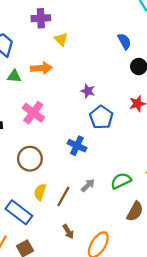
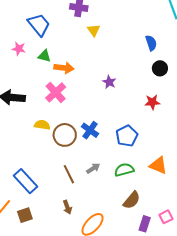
orange arrow: (41, 68) -> (64, 68), moved
blue pentagon: (101, 117) -> (127, 136), moved
brown circle: (30, 159) -> (65, 135), moved
yellow semicircle: (40, 192) -> (42, 125), moved, turned 70
brown line: (63, 196) -> (69, 174), turned -66

